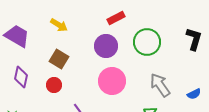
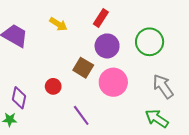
red rectangle: (116, 18) -> (101, 18), moved, turned -30
brown square: (59, 59) -> (83, 68), moved
purple diamond: (21, 77) -> (19, 98), moved

